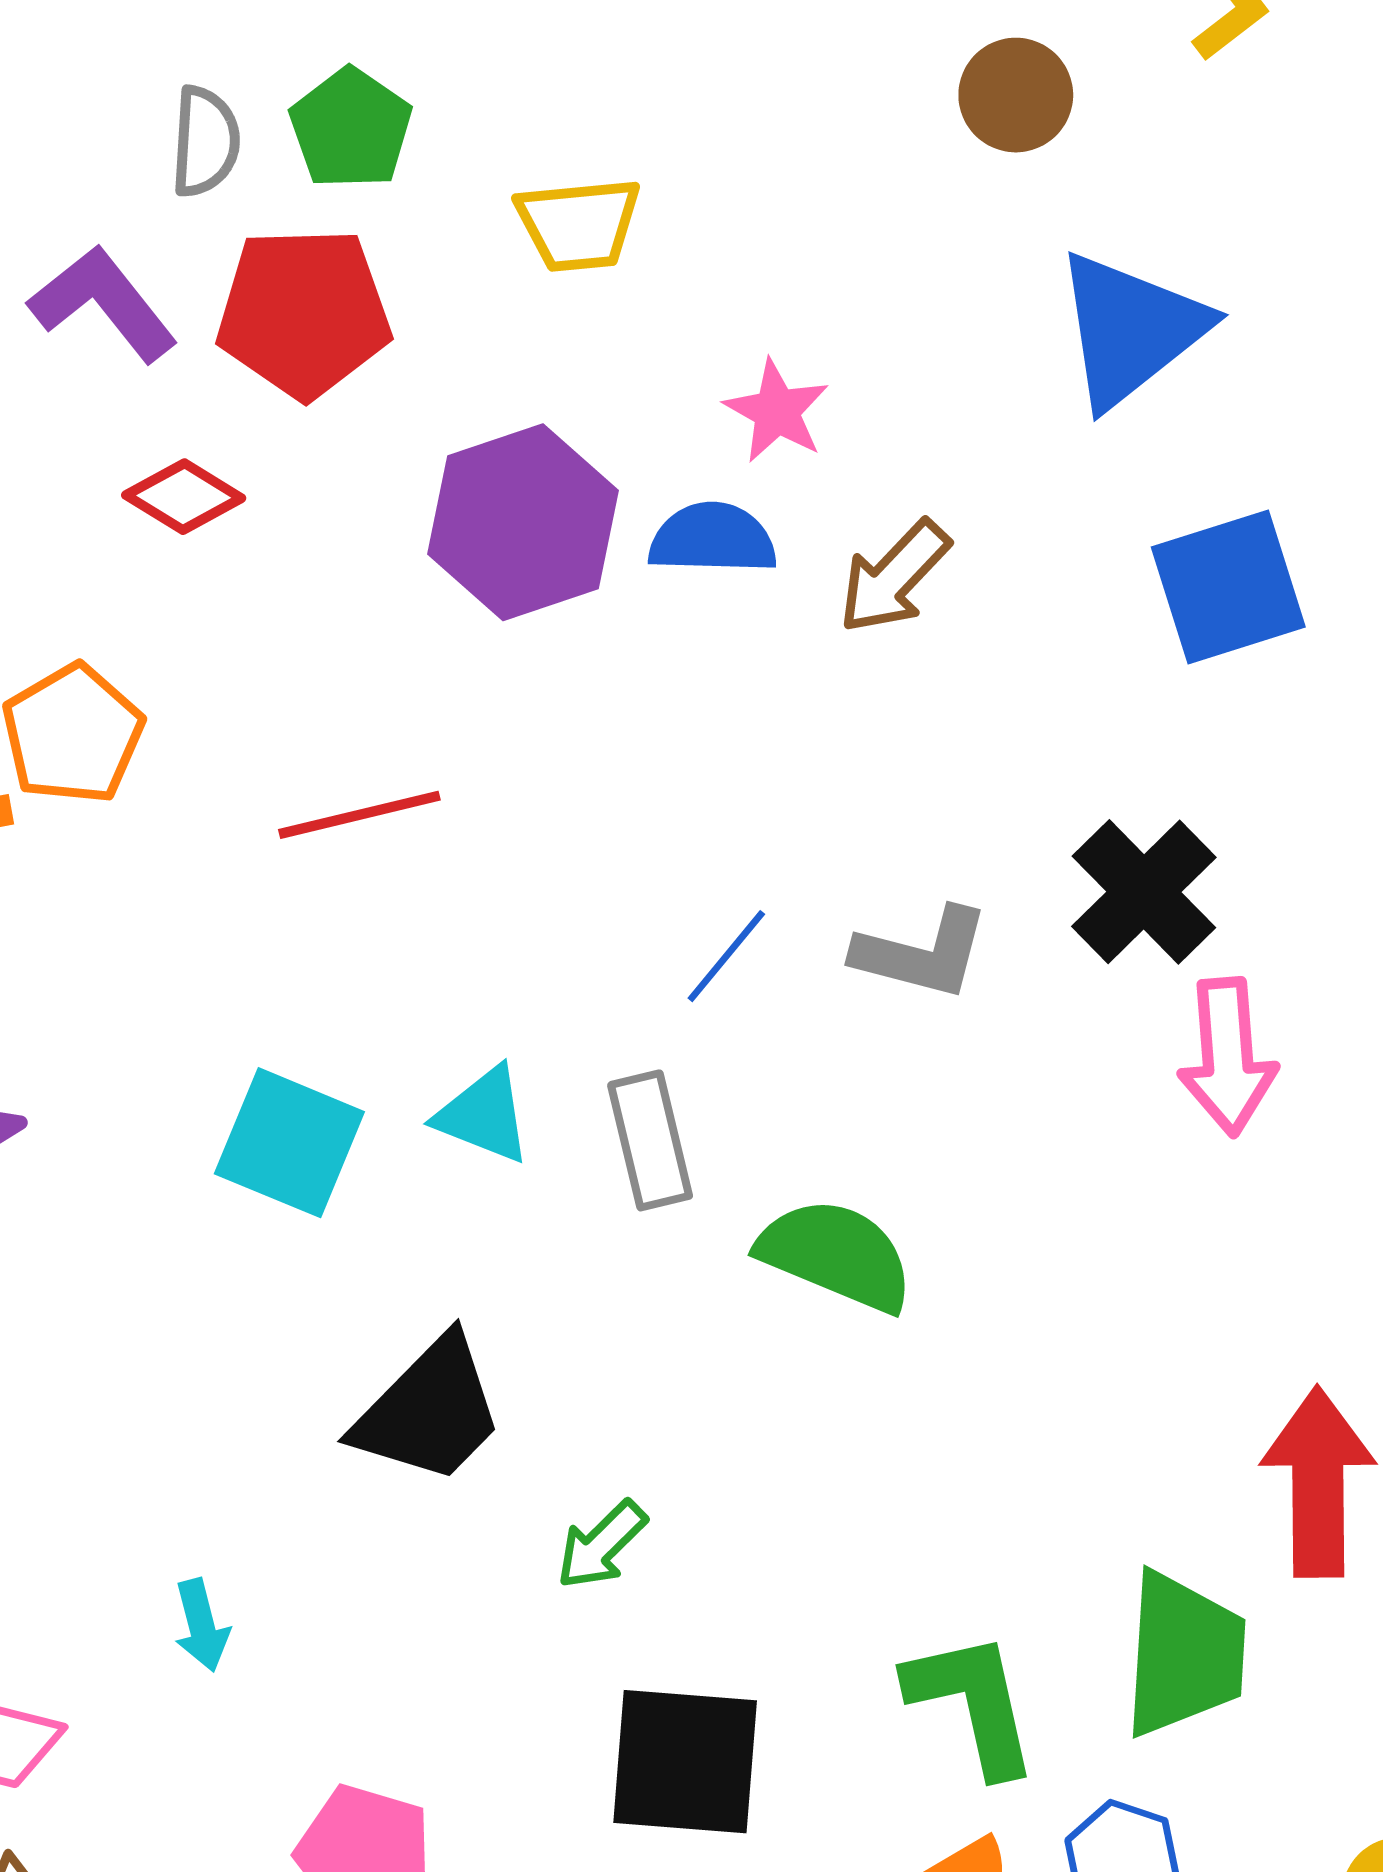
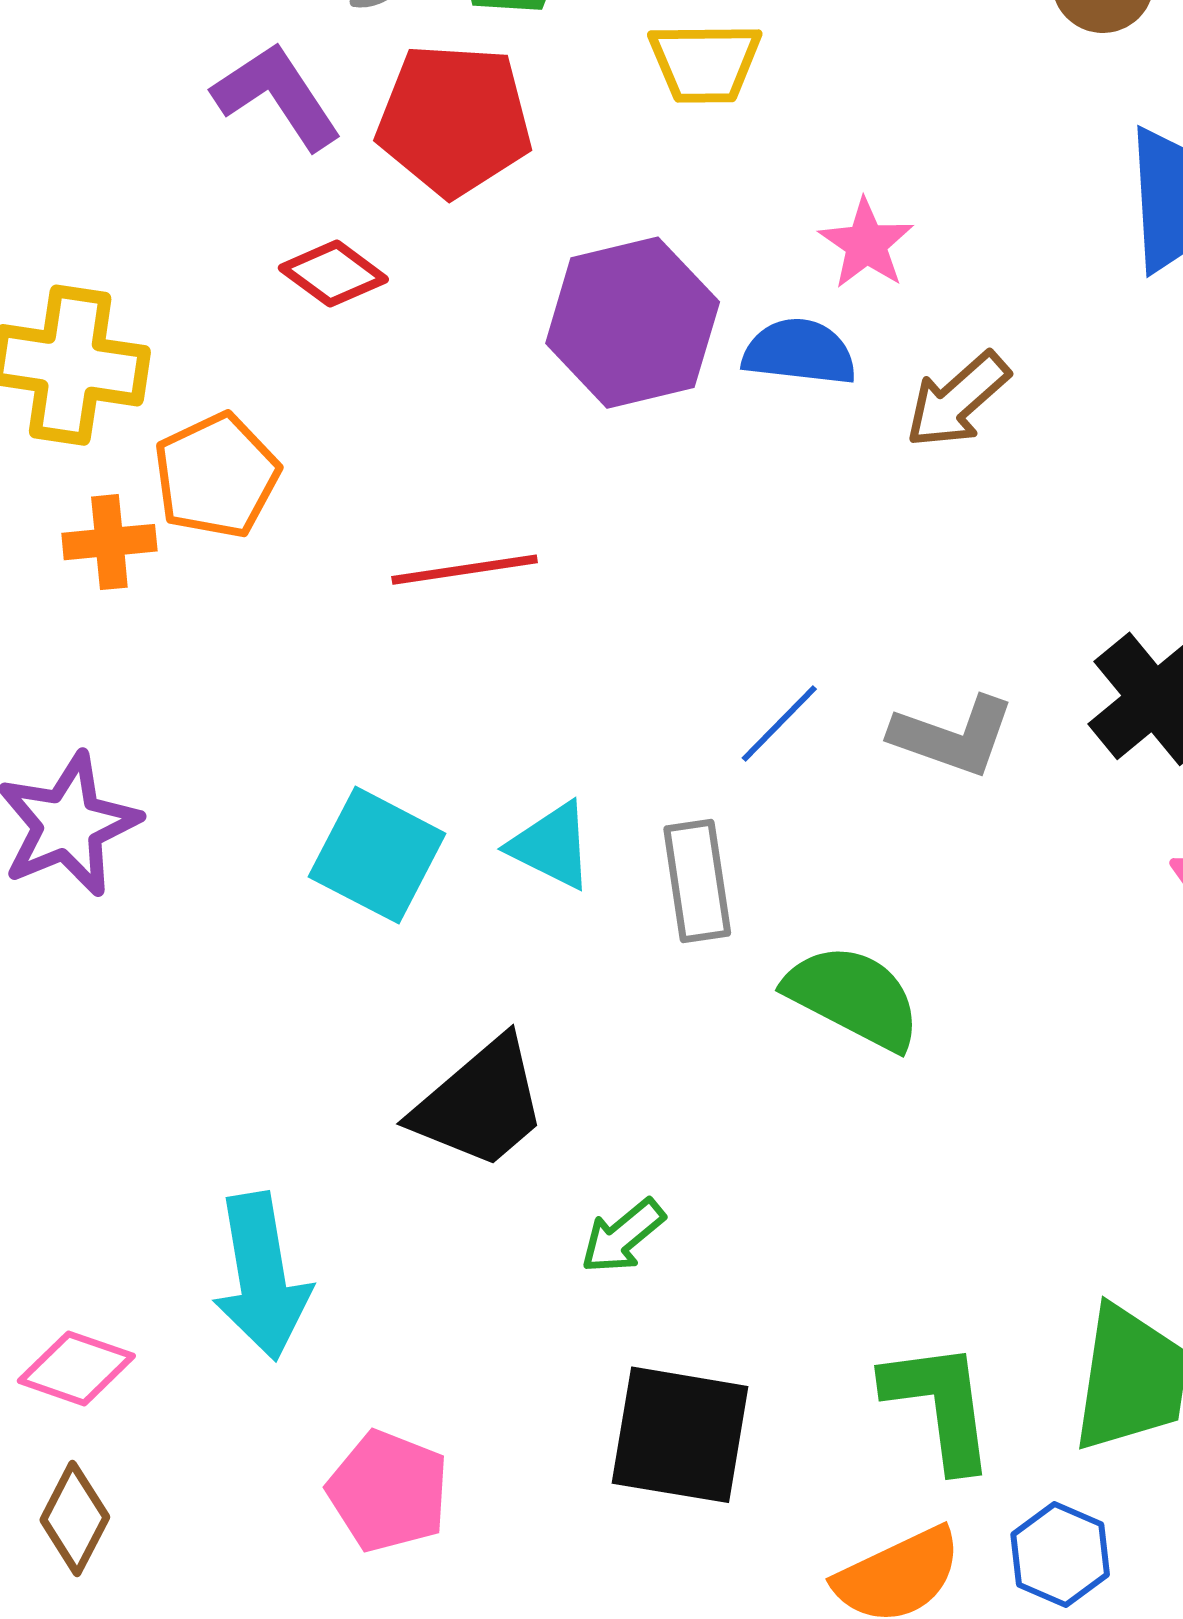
cyan arrow: (201, 1625) -> (262, 1276), size x2.0

